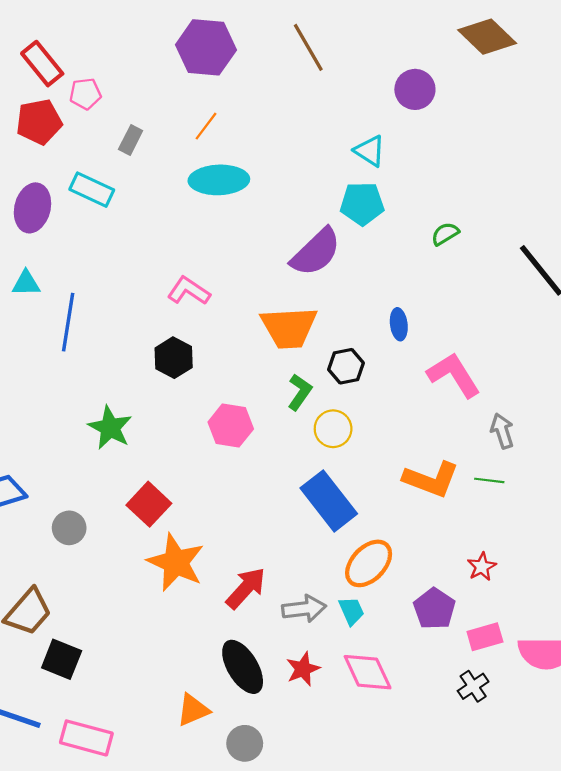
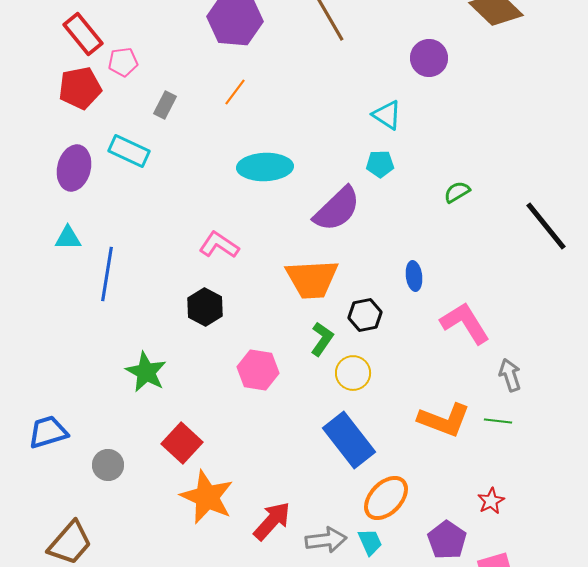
cyan ellipse: (219, 180) -> (265, 167), moved
cyan pentagon: (362, 204) -> (380, 164), size x0.7

